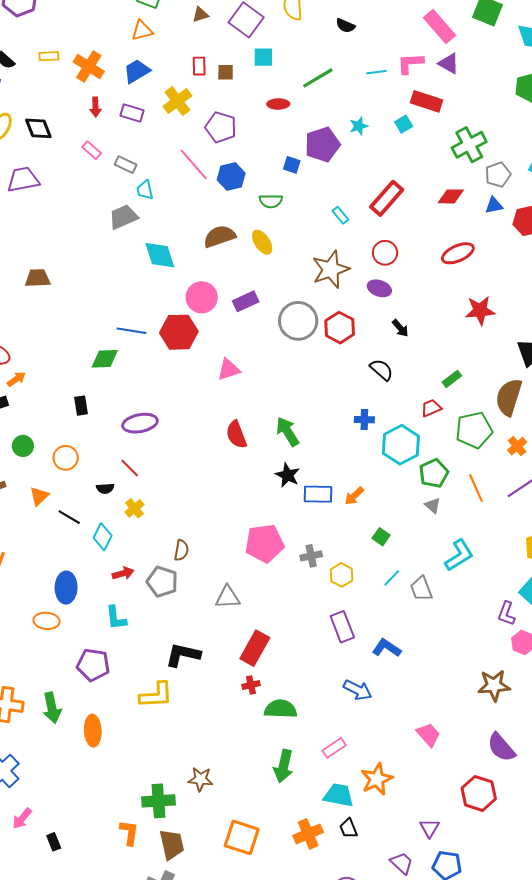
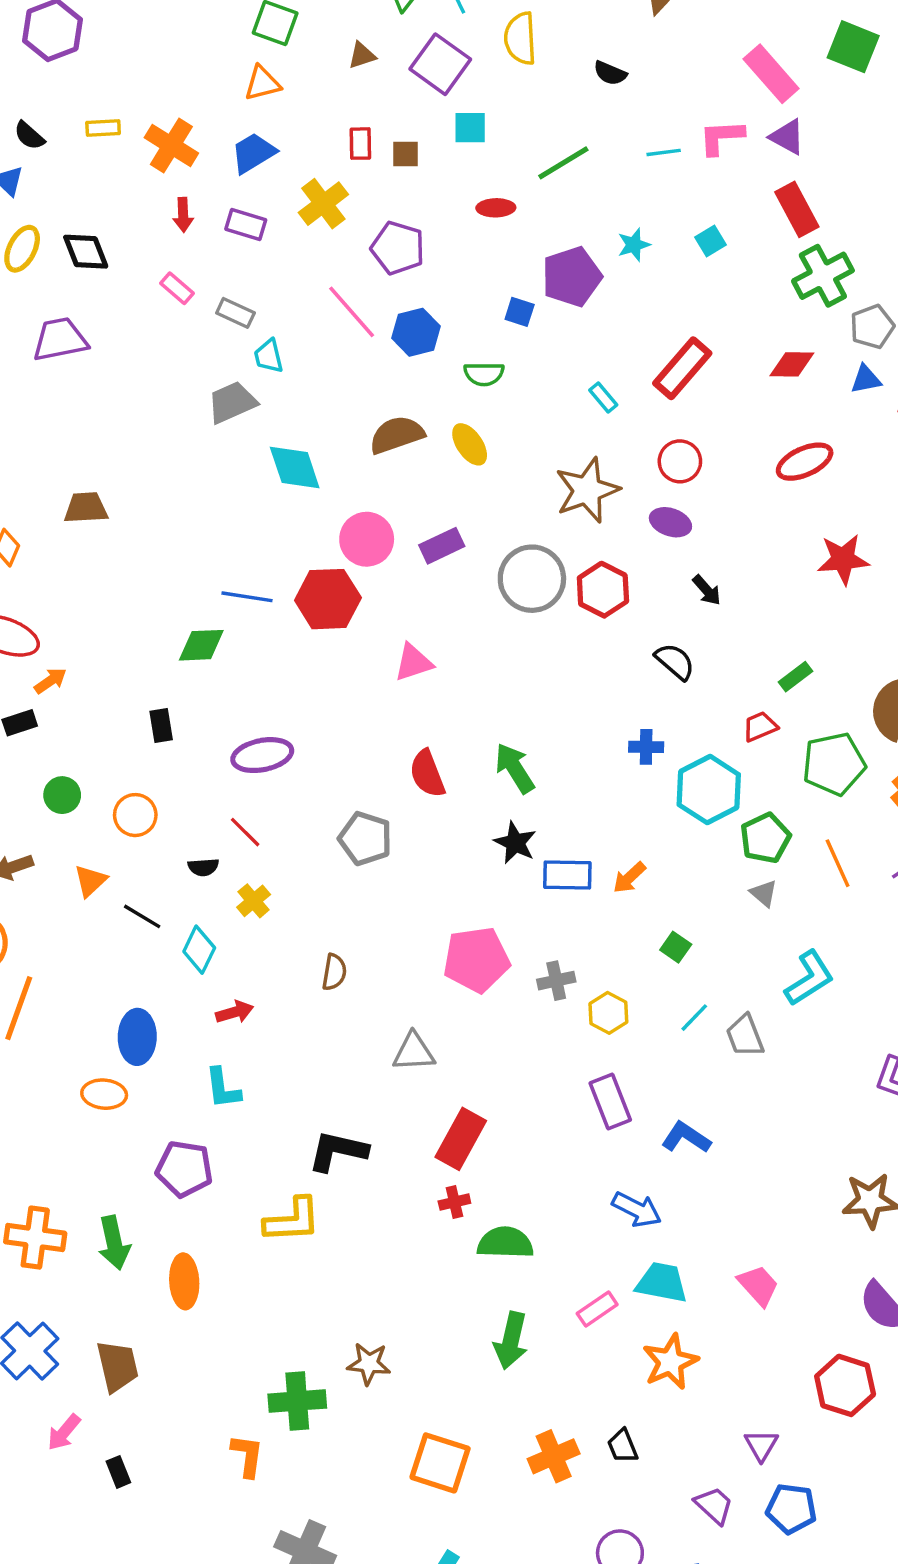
red rectangle: (426, 101) -> (797, 209), moved, turned 44
gray pentagon: (162, 582) -> (365, 839), moved
cyan trapezoid: (339, 795) -> (662, 1283), moved
brown trapezoid: (172, 844) -> (117, 1366), moved

